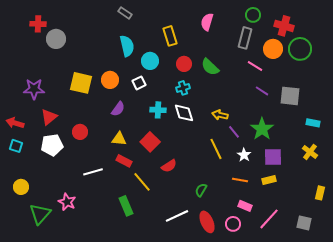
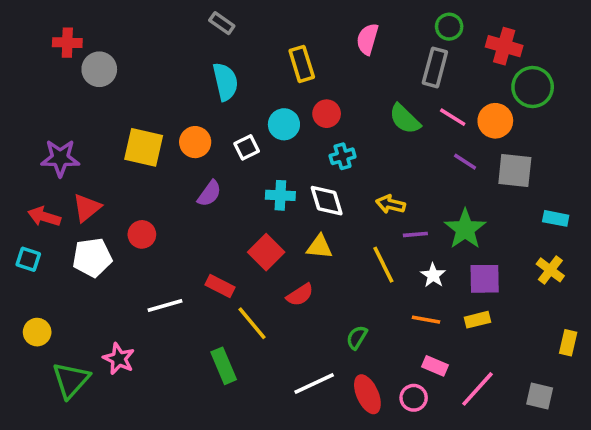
orange circle: (273, 49) -> (495, 121), moved
cyan circle: (150, 61) -> (284, 124), moved
green semicircle: (210, 67) -> (405, 119), moved
cyan cross: (183, 88) -> (343, 156), moved
red arrow: (15, 123) -> (44, 217), moved
purple line: (234, 132) -> (415, 234), turned -56
yellow triangle: (119, 139) -> (319, 247), moved

